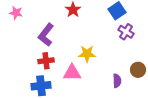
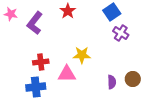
purple L-shape: (46, 35) -> (35, 23), moved
brown circle: (138, 70) -> (133, 79), moved

